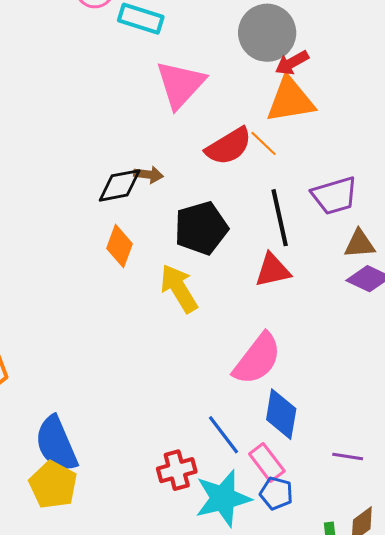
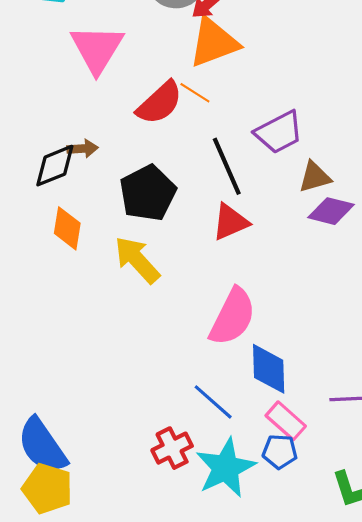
pink rectangle: (267, 463) -> (286, 421), moved

